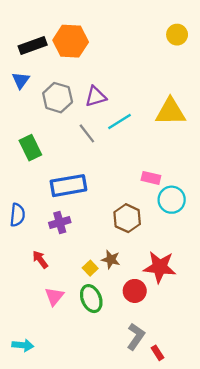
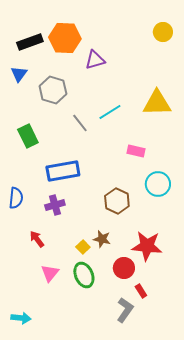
purple triangle: (96, 97) -> (95, 60), moved
pink rectangle: (151, 178) -> (136, 151), moved
red rectangle: (158, 353) -> (141, 291), moved

